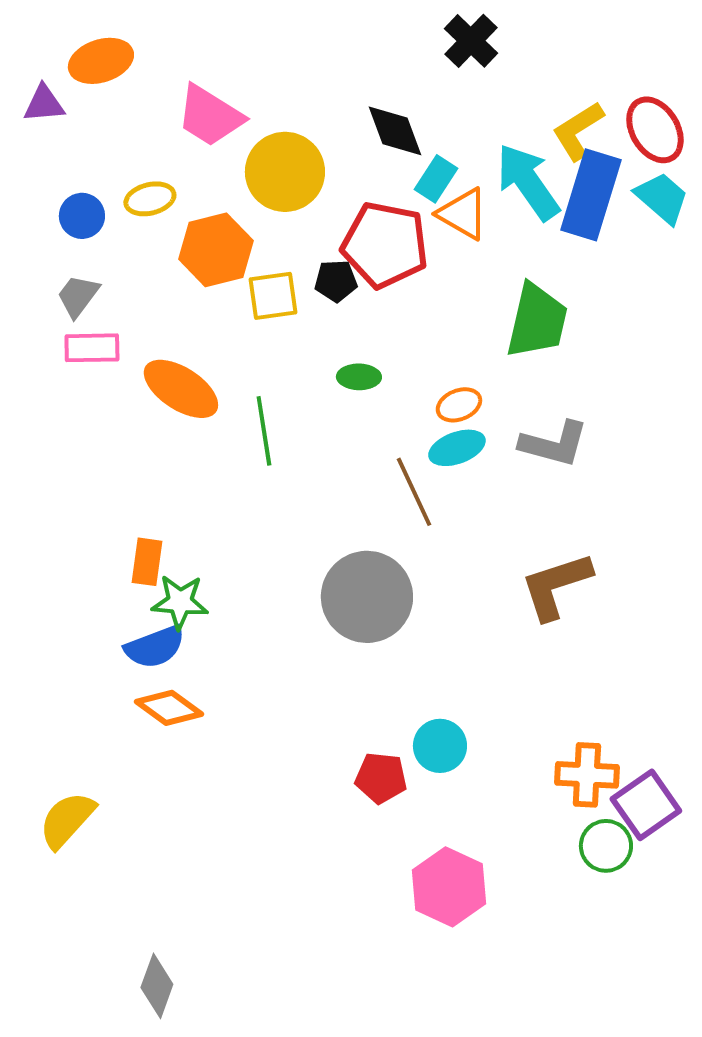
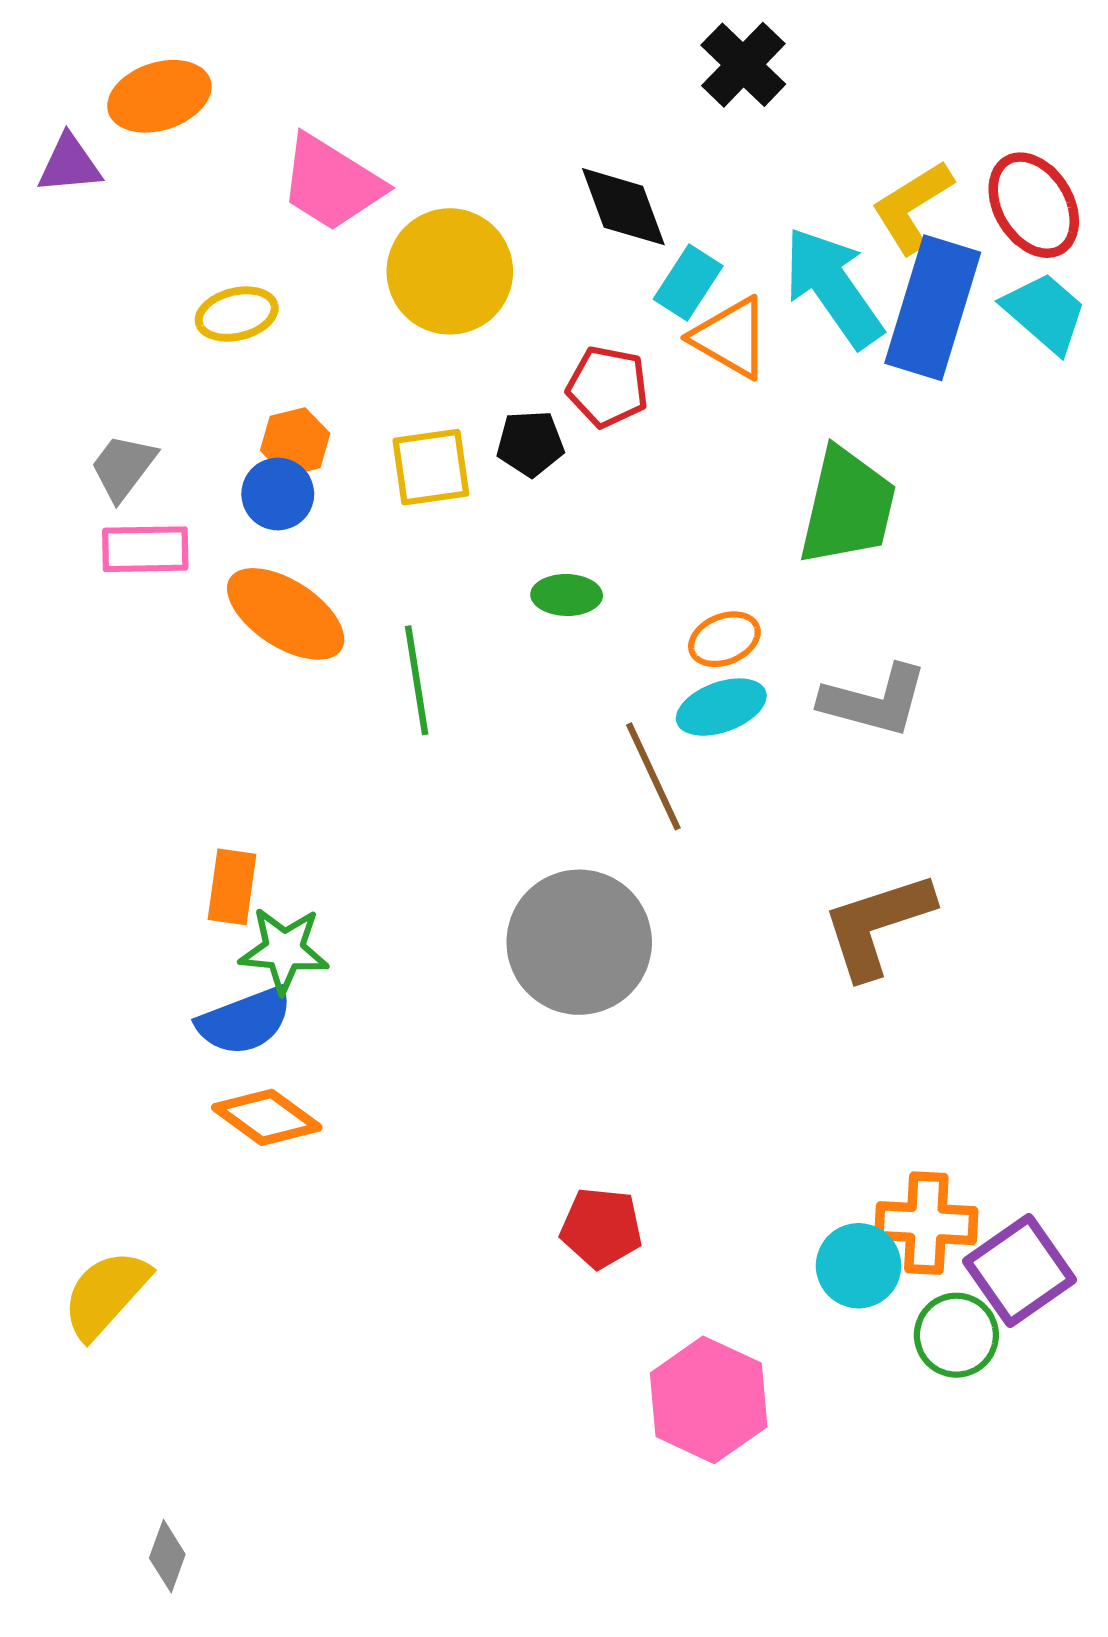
blue circle: (82, 216) -> (278, 494), moved
red pentagon: (385, 245) -> (608, 387), size x0.6
orange hexagon: (216, 250) -> (295, 442), moved, size x0.6
cyan circle: (440, 746) -> (859, 1266), moved
gray diamond: (157, 986) -> (167, 1556), moved, size x0.7

